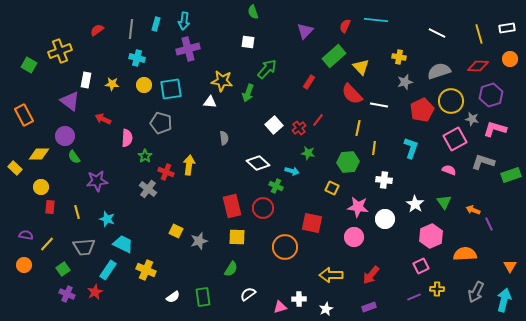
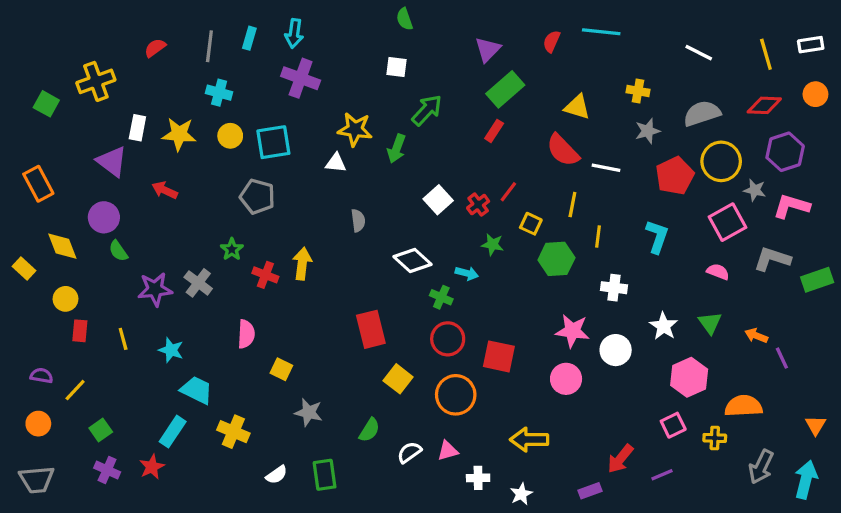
purple cross: (188, 49) -> (301, 78), turned 35
green rectangle: (334, 56) -> (505, 89), moved
yellow triangle: (361, 67) -> (577, 107), turned -30
yellow star: (112, 84) -> (179, 134), size x1.5
pink semicircle: (127, 138) -> (246, 334), moved
yellow diamond: (39, 154) -> (62, 246), turned 70
yellow square: (332, 188) -> (531, 224), moved
gray cross: (148, 189) -> (198, 283), moved
red circle: (263, 208) -> (448, 339), moved
yellow square: (237, 237) -> (398, 379), moved, turned 36
gray star: (199, 241) -> (309, 412), moved, turned 30
gray trapezoid: (84, 247) -> (37, 480), moved
red arrow: (371, 275) -> (620, 459), moved
yellow cross: (437, 289) -> (715, 438), moved
white semicircle: (248, 294) -> (409, 452), moved
pink triangle: (280, 307) -> (448, 451), moved

